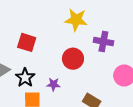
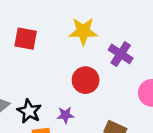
red square: (27, 42) -> (26, 39), moved
purple cross: (103, 42) -> (121, 54), turned 30

